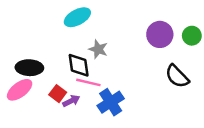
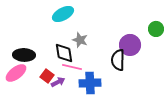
purple circle: (160, 34) -> (130, 45), moved
black semicircle: (177, 76) -> (118, 60), moved, turned 45
blue cross: (111, 102) -> (90, 83), turned 30

